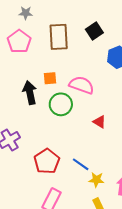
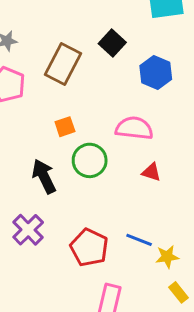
brown rectangle: (59, 37) -> (63, 64), turned 44
pink semicircle: (82, 85) -> (134, 128), moved
black arrow: (30, 93) -> (44, 176), moved

